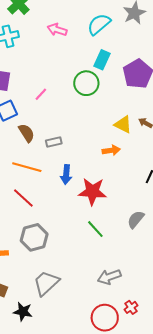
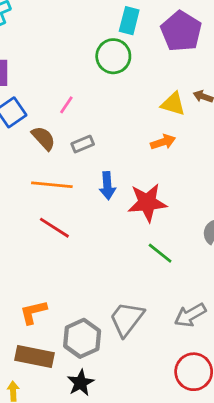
pink line: (41, 94) -> (66, 105), moved
gray hexagon: (34, 237) -> (82, 338), moved
gray trapezoid: (46, 283) -> (127, 319), moved
black star: (23, 312) -> (81, 383), turned -30

